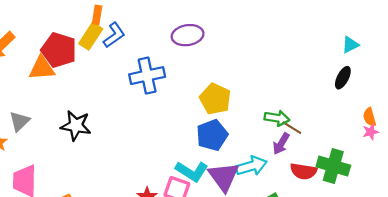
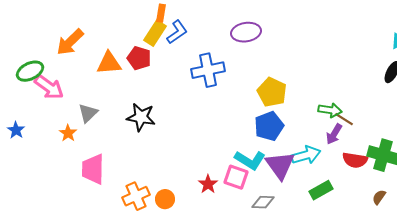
red pentagon: (59, 50) -> (139, 58), moved, size x0.7

